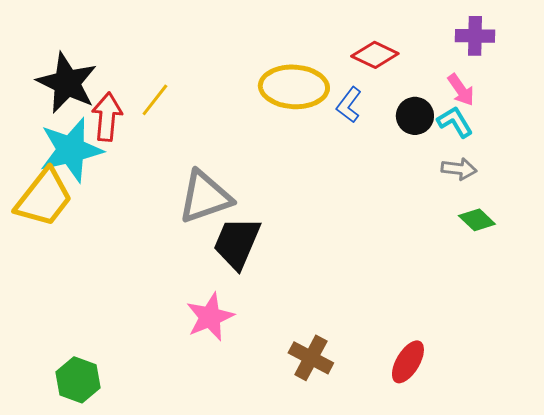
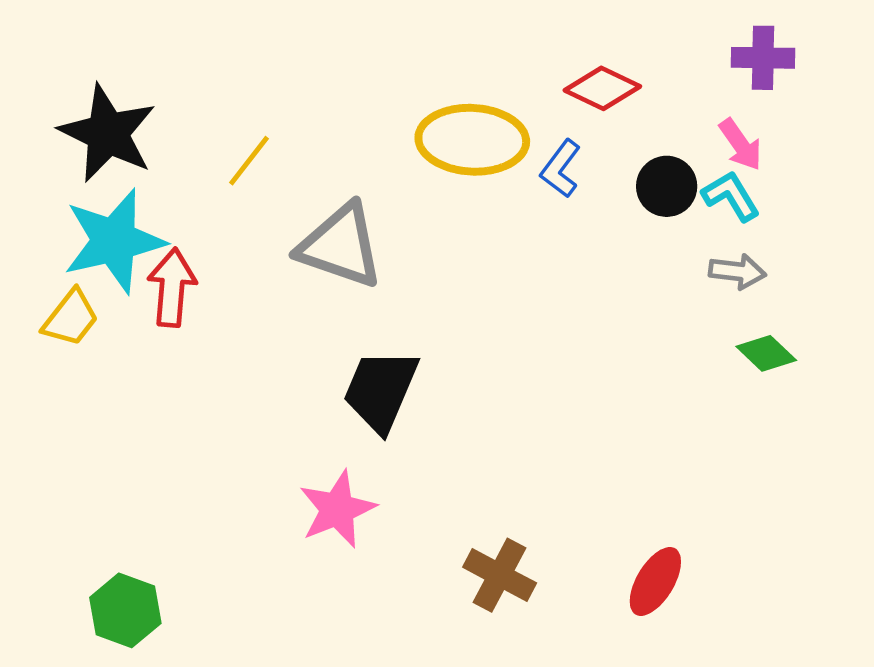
red arrow: (107, 117) -> (172, 288), moved
gray triangle: (205, 197) -> (341, 246), moved, turned 38
yellow trapezoid: (44, 198) -> (71, 318), size x0.6

